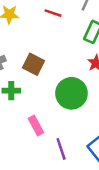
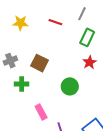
green circle: (71, 93) -> (70, 86), size x0.7

